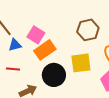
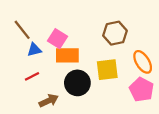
orange rectangle: (45, 50) -> (67, 55), turned 35
red line: (13, 69) -> (32, 76), turned -32

